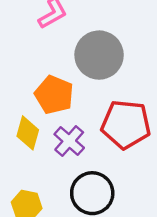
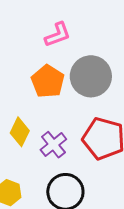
orange pentagon: (54, 95) -> (48, 81), moved

